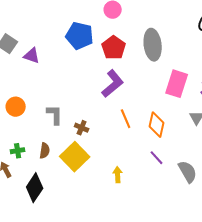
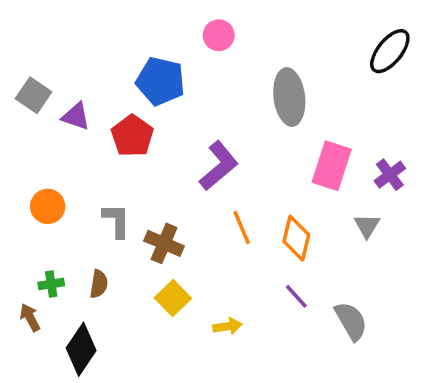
red pentagon: (114, 48) -> (132, 136), moved
brown cross: (82, 128) -> (164, 243), size x1.5
yellow square: (75, 157) -> (173, 298), moved, size x0.7
yellow arrow: (118, 175) -> (228, 326), turned 84

